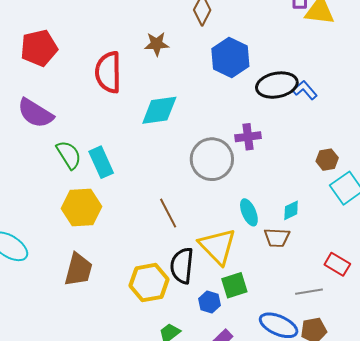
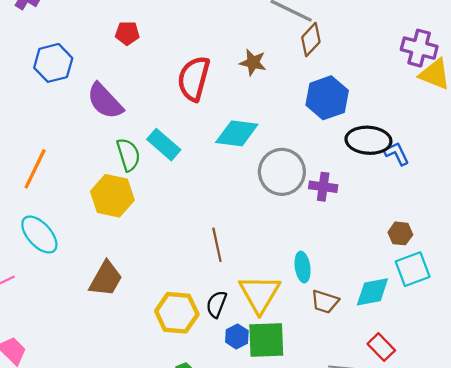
red pentagon: (39, 48) -> (127, 33), size x0.6
gray circle: (212, 159) -> (282, 172), moved
cyan rectangle: (101, 162) -> (164, 145), moved, turned -40
yellow hexagon: (81, 208) -> (112, 196), moved
cyan diamond: (291, 210) -> (372, 292), moved, size x1.6
black semicircle: (182, 266) -> (216, 304), size x0.7
green square: (234, 285) -> (266, 340), size x1.4
blue hexagon: (209, 302) -> (237, 336), moved

